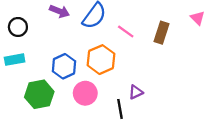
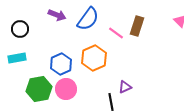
brown rectangle: (162, 33) -> (137, 26), moved
pink circle: (85, 93) -> (66, 89), moved

